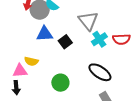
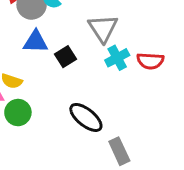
black ellipse: (100, 72) -> (86, 117), moved
green circle: (60, 83) -> (18, 113), moved

